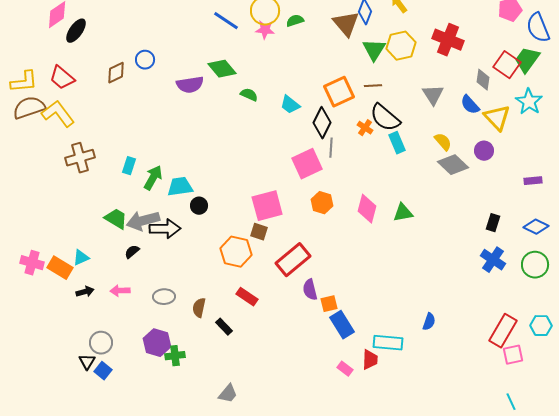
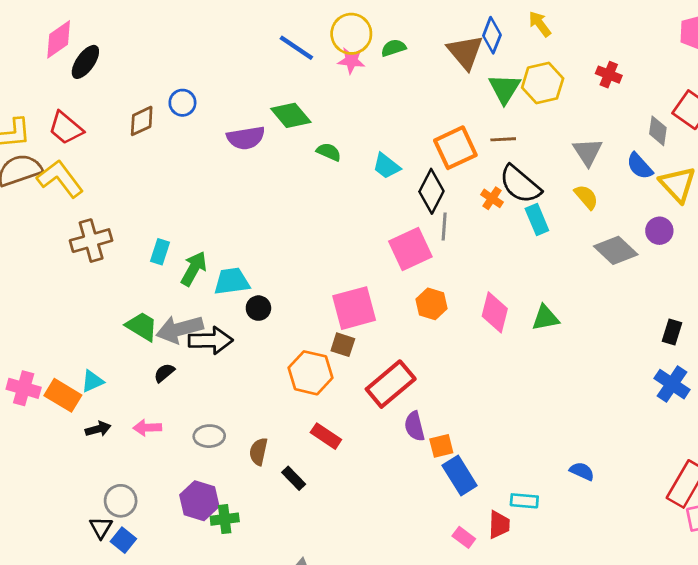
red cross: (448, 40) -> (609, 75), size x0.6
yellow semicircle: (443, 142) -> (586, 197), moved
blue semicircle: (429, 322) -> (582, 471), turned -84
cyan rectangle: (388, 343) -> (524, 501), size x0.7

